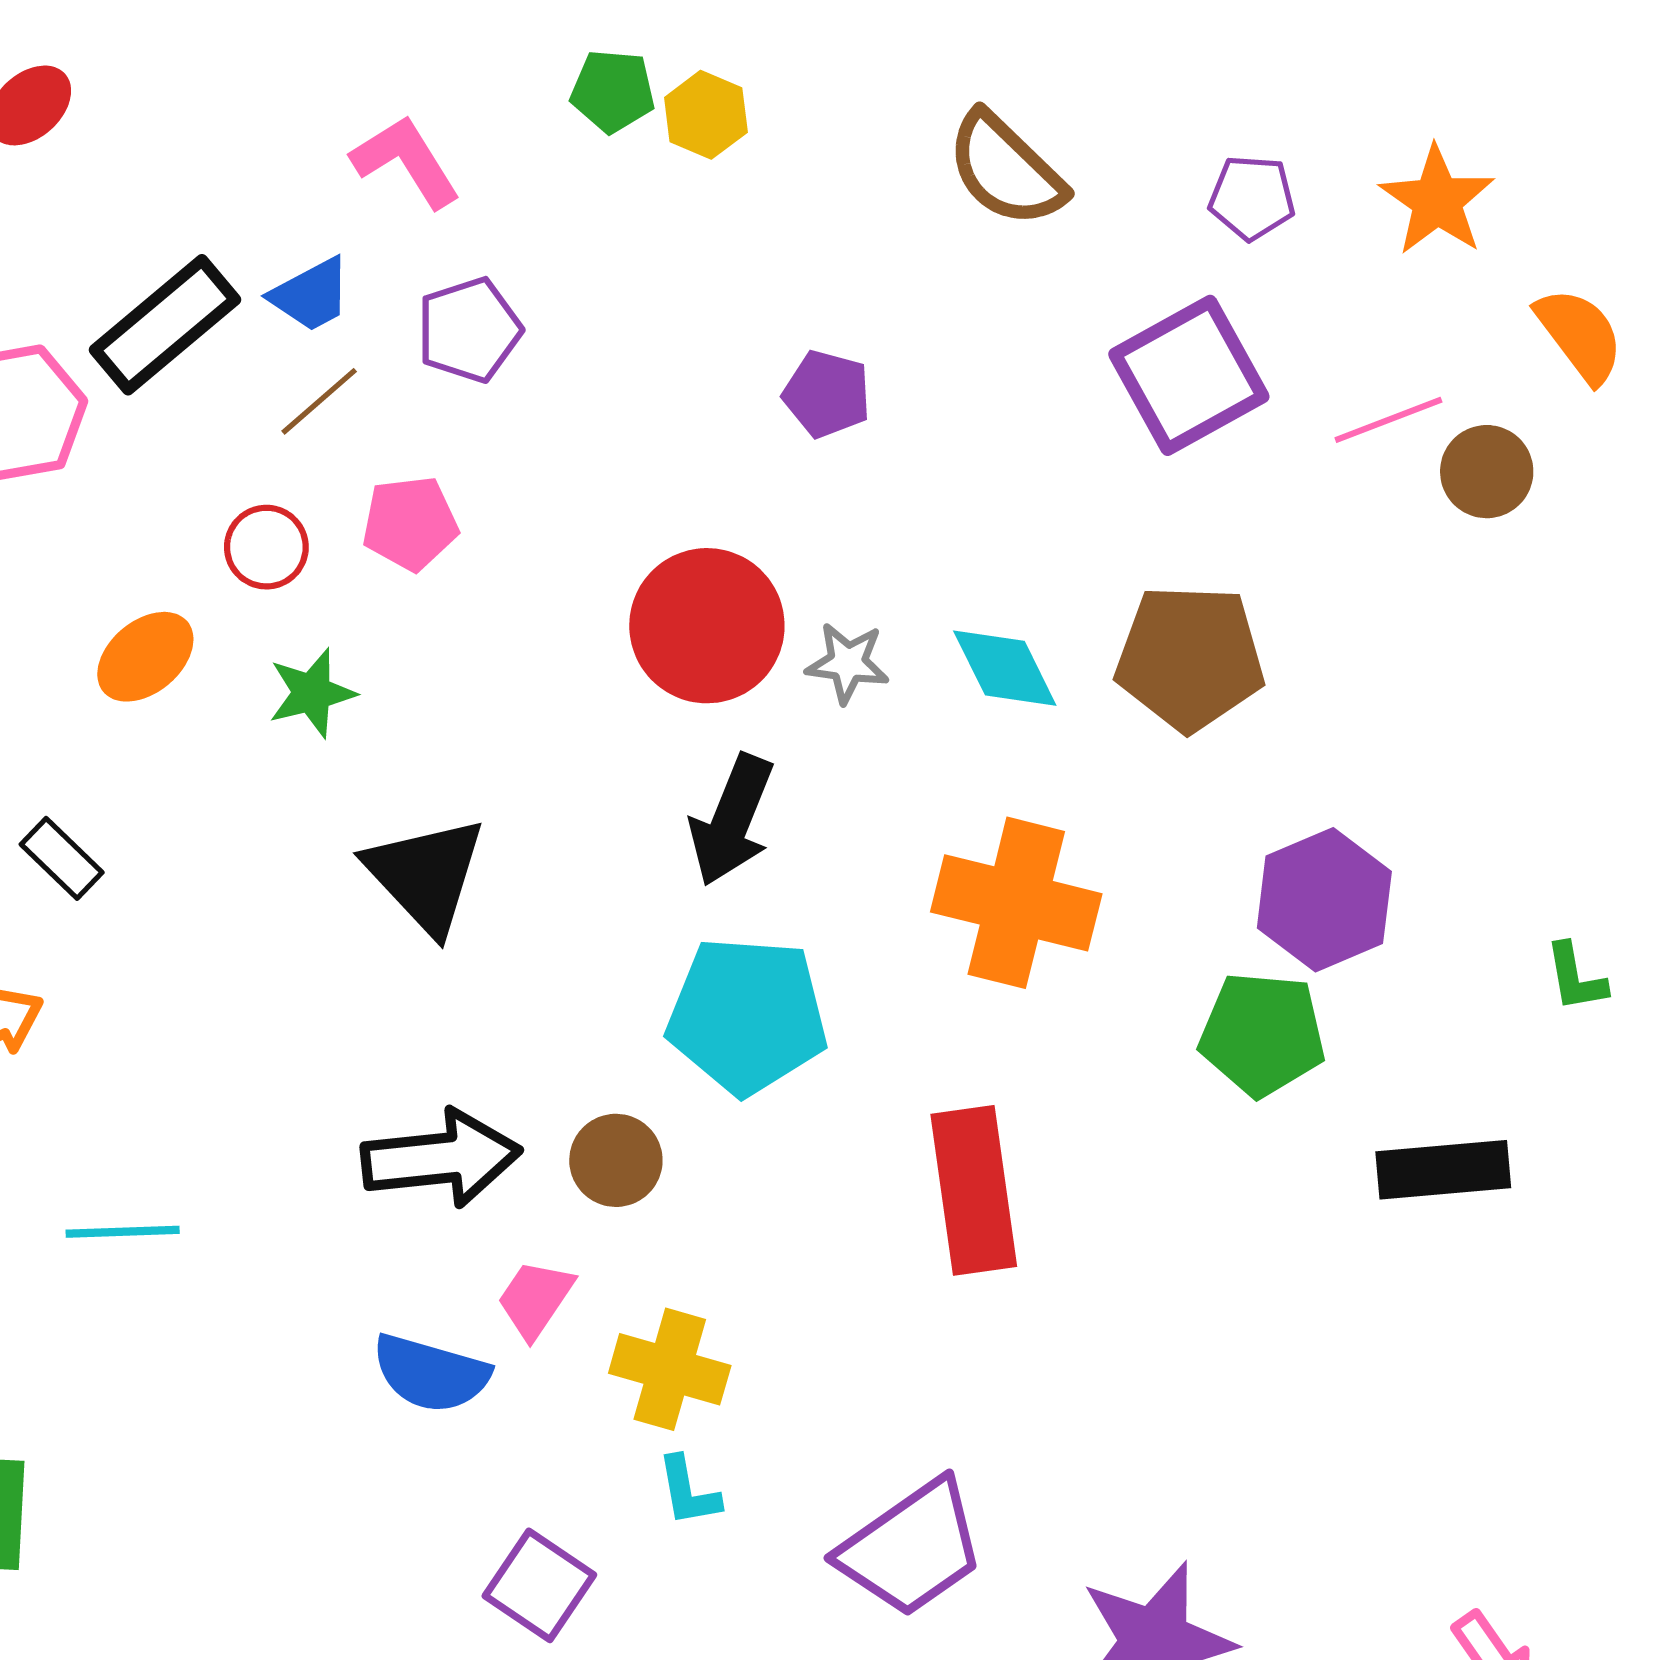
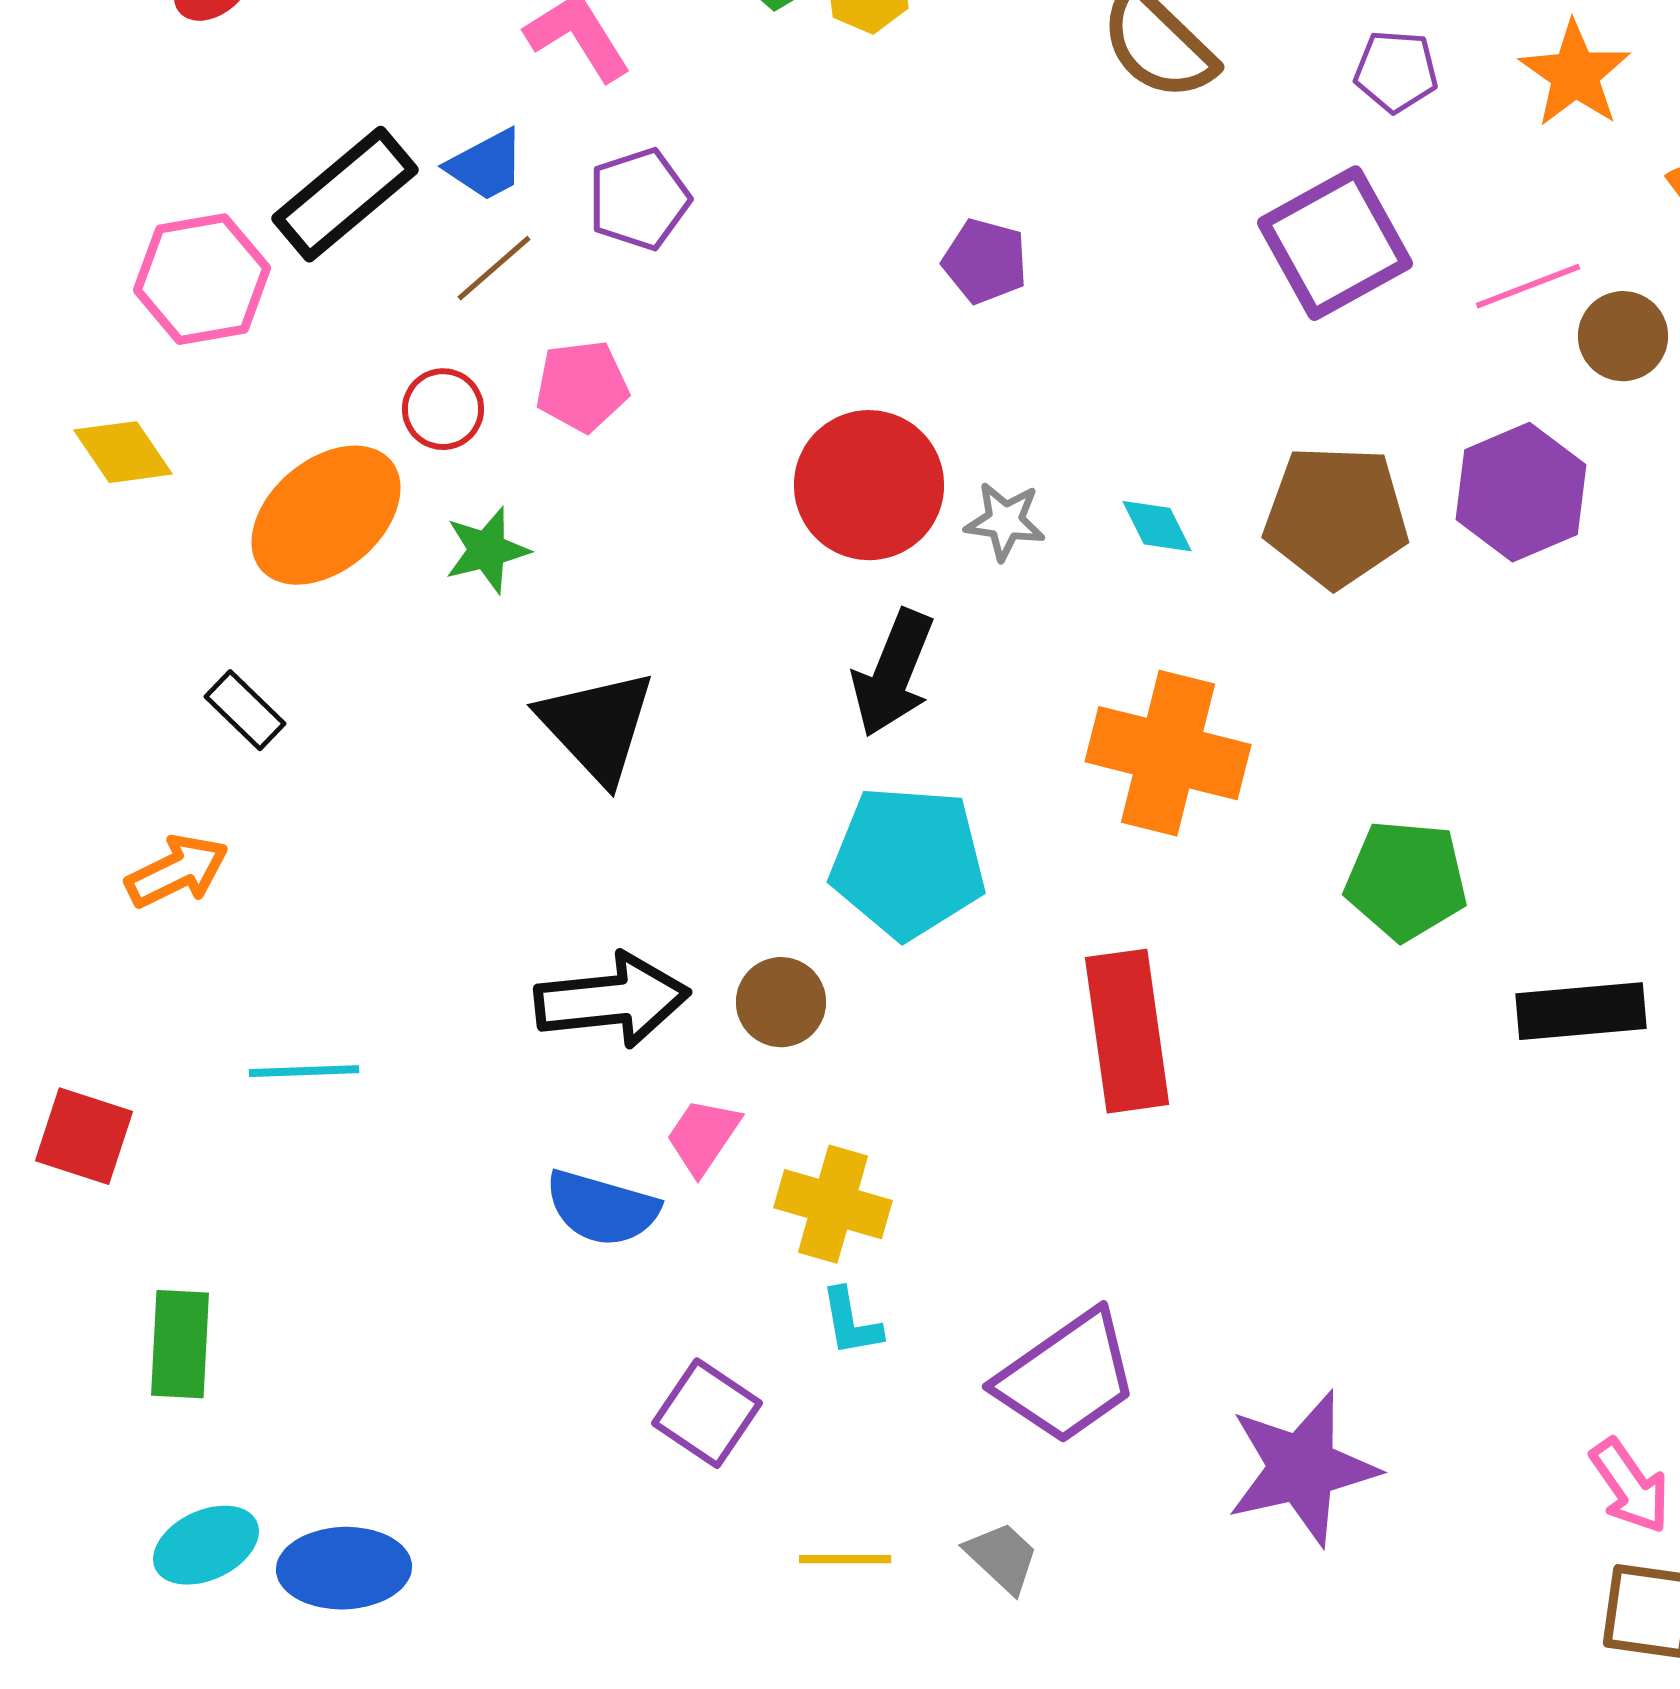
orange ellipse: (145, 657) -> (326, 515), size x1.6
cyan diamond: (1005, 668) -> (1157, 526), size x0.7
purple hexagon: (1324, 900) -> (1521, 492), moved

